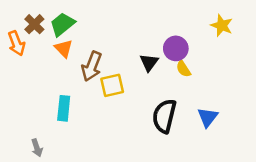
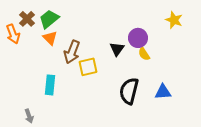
blue triangle: (208, 117) -> (163, 92), turned 48

